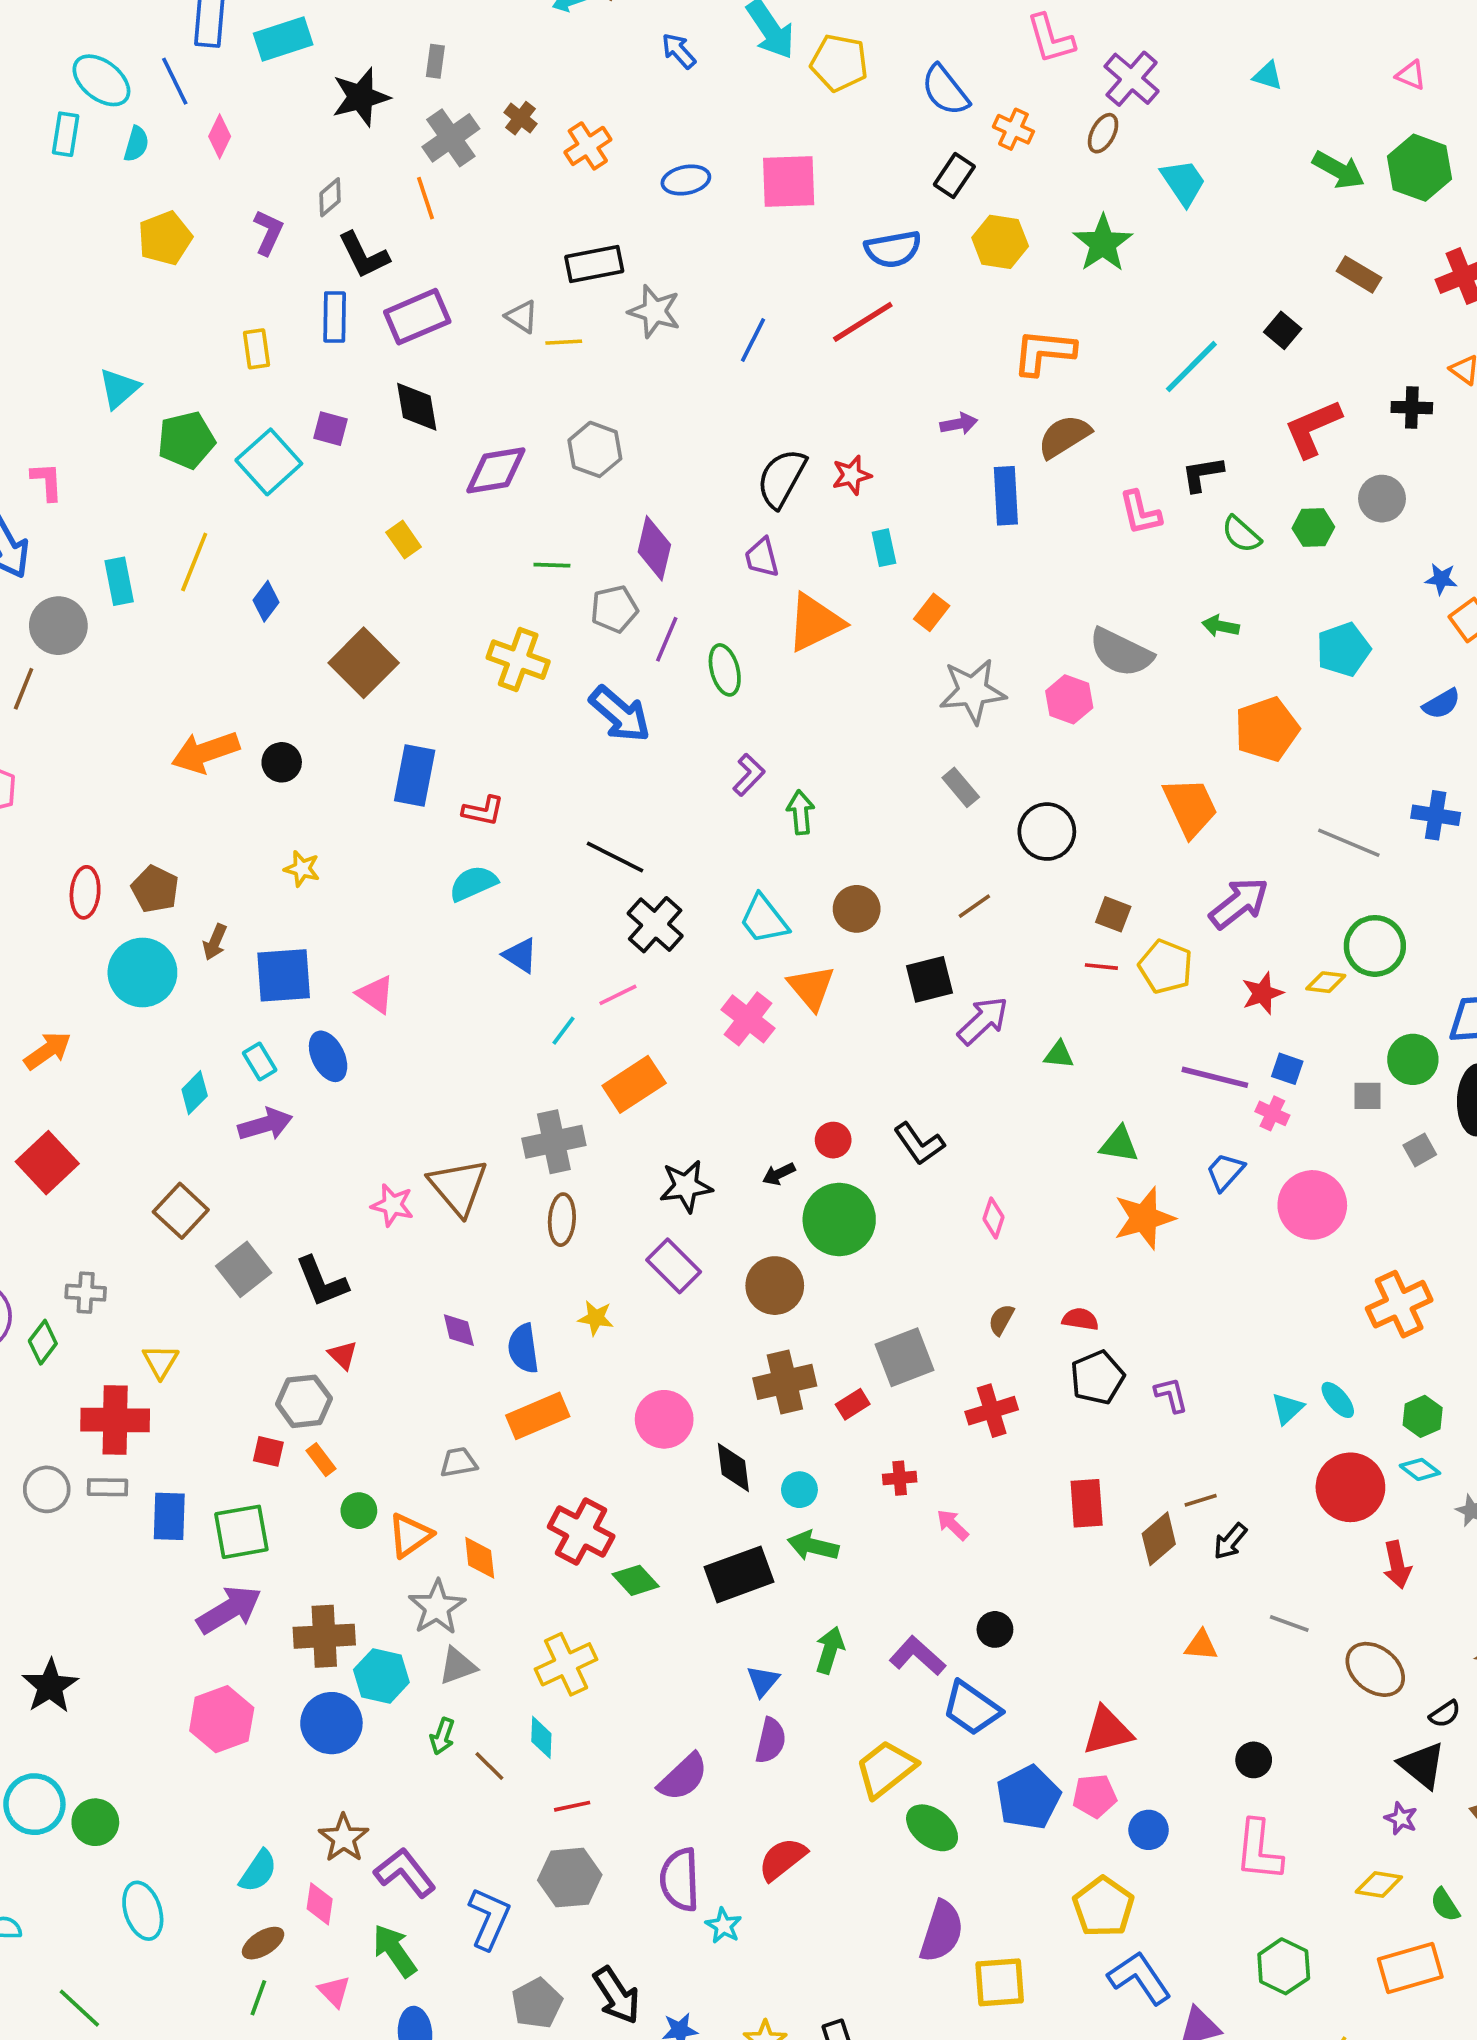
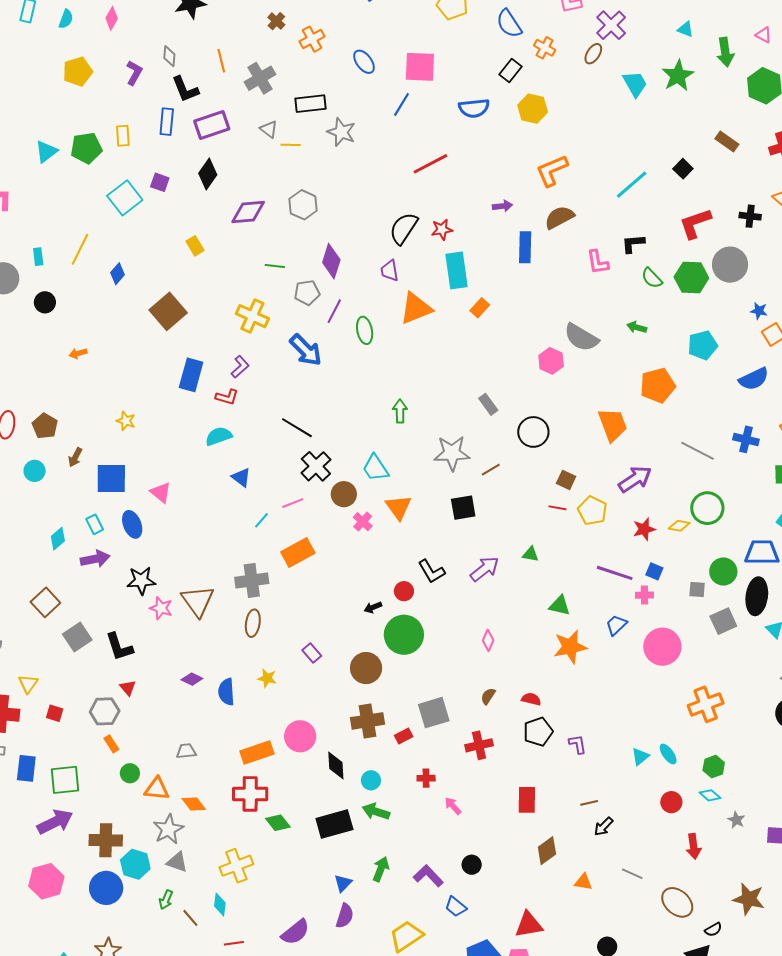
gray cross: (451, 138) -> (260, 78), moved
green arrow: (1339, 170) -> (725, 52), moved, turned 48
blue ellipse: (686, 180) -> (364, 62), turned 60
gray diamond: (330, 197) -> (169, 56), turned -50
green star: (1103, 243) -> (678, 76), moved
red line: (863, 322) -> (430, 164), moved
blue line: (753, 340) -> (402, 104), moved
orange L-shape: (1044, 352) -> (552, 171), turned -33
black diamond: (417, 407) -> (208, 174), turned 40
green pentagon: (186, 440) -> (86, 148), moved
gray circle: (1382, 499) -> (730, 265), size x1.4
green hexagon: (1313, 528) -> (691, 277), size x1.5
cyan rectangle: (884, 548) -> (456, 270), size x1.8
cyan rectangle: (119, 581) -> (38, 257), size x0.7
gray star: (973, 691) -> (452, 453), moved
blue semicircle: (1442, 704) -> (754, 379), size x1.4
orange arrow: (205, 752) -> (78, 353), size x0.5
black circle: (282, 762) -> (45, 302), moved
purple L-shape: (749, 775) -> (240, 367), moved
brown circle: (857, 909) -> (344, 494), moved
cyan circle: (142, 972) -> (35, 471), size x0.6
pink cross: (748, 1019) -> (363, 522), size x0.7
purple arrow: (983, 1021) -> (485, 569), moved
pink cross: (1272, 1113) -> (644, 595), turned -30
black L-shape: (919, 1144) -> (432, 571), moved
gray square: (1420, 1150) -> (723, 621), size x1.5
black star: (686, 1186) -> (141, 581), moved
purple rectangle: (674, 1266) -> (312, 653), size x0.7
purple diamond: (459, 1330) -> (192, 679), turned -55
orange rectangle: (538, 1416) -> (257, 753), moved
red square: (268, 1451) -> (55, 713), moved
red circle: (1350, 1487) -> (671, 802), size x0.6
red cross: (581, 1532) -> (250, 794), turned -32
orange triangle: (410, 1535) -> (157, 789), turned 36
brown diamond: (1159, 1539) -> (547, 851), moved
orange diamond: (480, 1558) -> (194, 804), turned -35
gray triangle: (458, 1666) -> (177, 862), turned 35
blue trapezoid: (972, 1708) -> (456, 907), size x0.7

